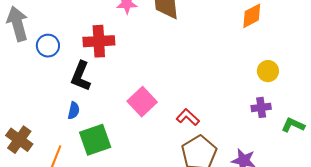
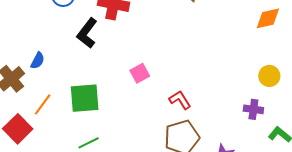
pink square: (142, 102) -> (140, 73), size x0.7
blue semicircle: (74, 111) -> (38, 61), moved

